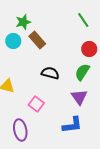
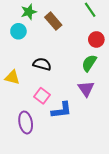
brown rectangle: (37, 40) -> (53, 21), moved
black semicircle: (50, 73) -> (42, 64), moved
blue L-shape: (72, 125) -> (61, 110), moved

